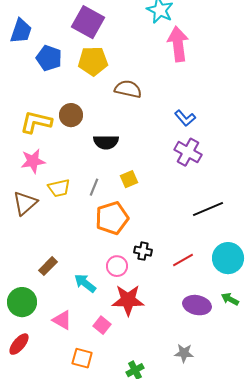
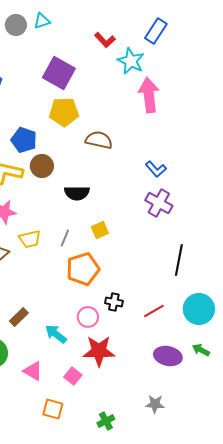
blue pentagon: (49, 58) -> (24, 140), moved
black line: (208, 209) -> (179, 260), turned -56

